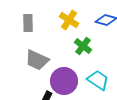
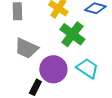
green cross: (83, 46) -> (72, 34), size x1.4

